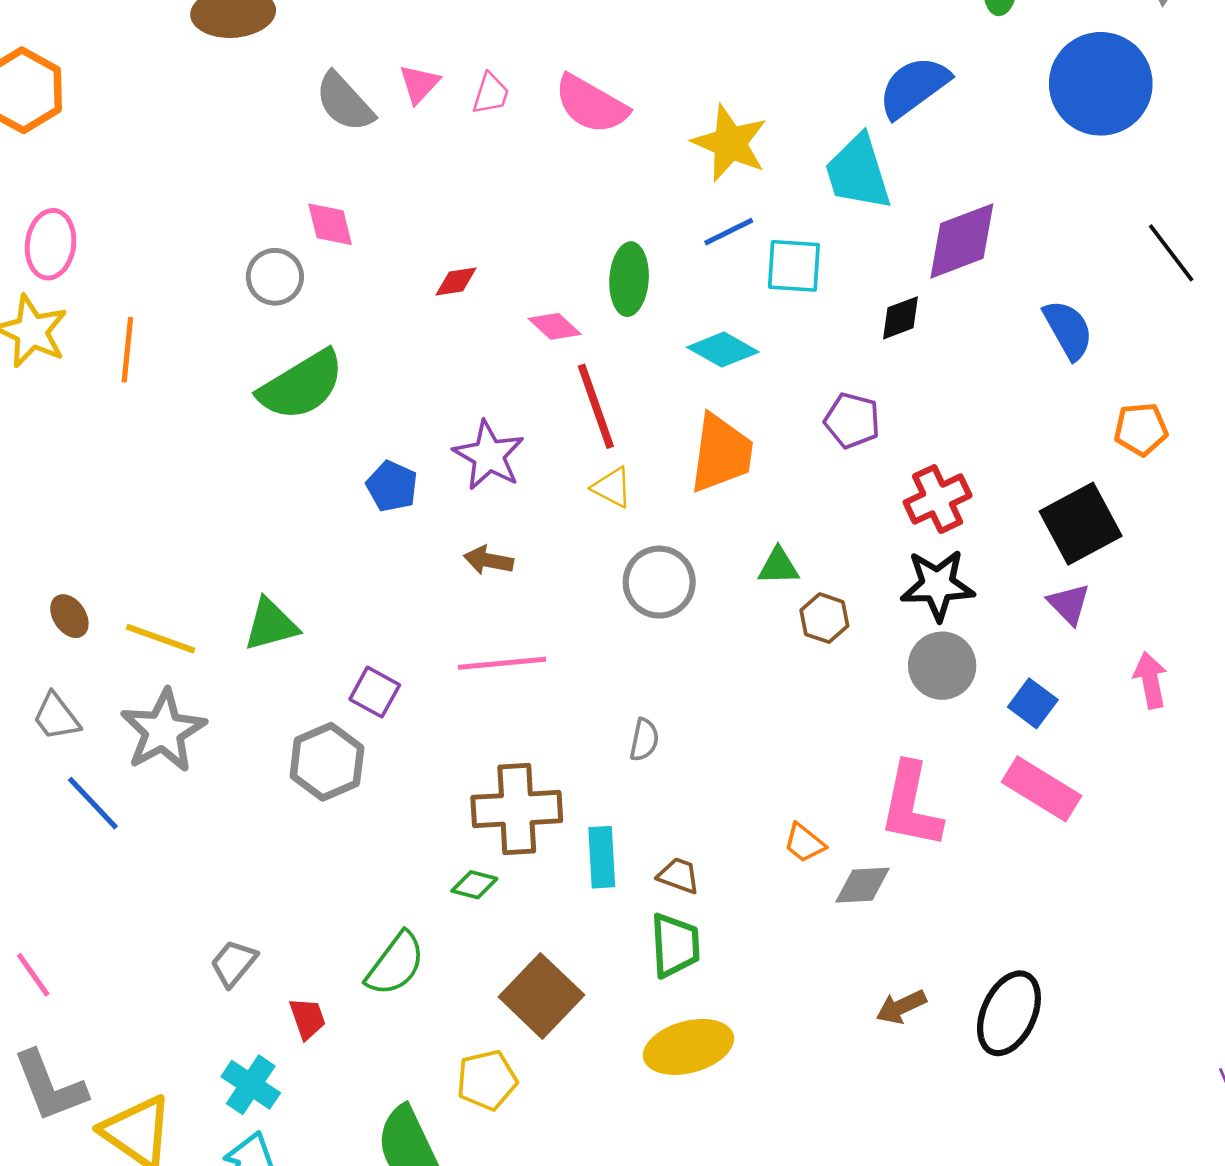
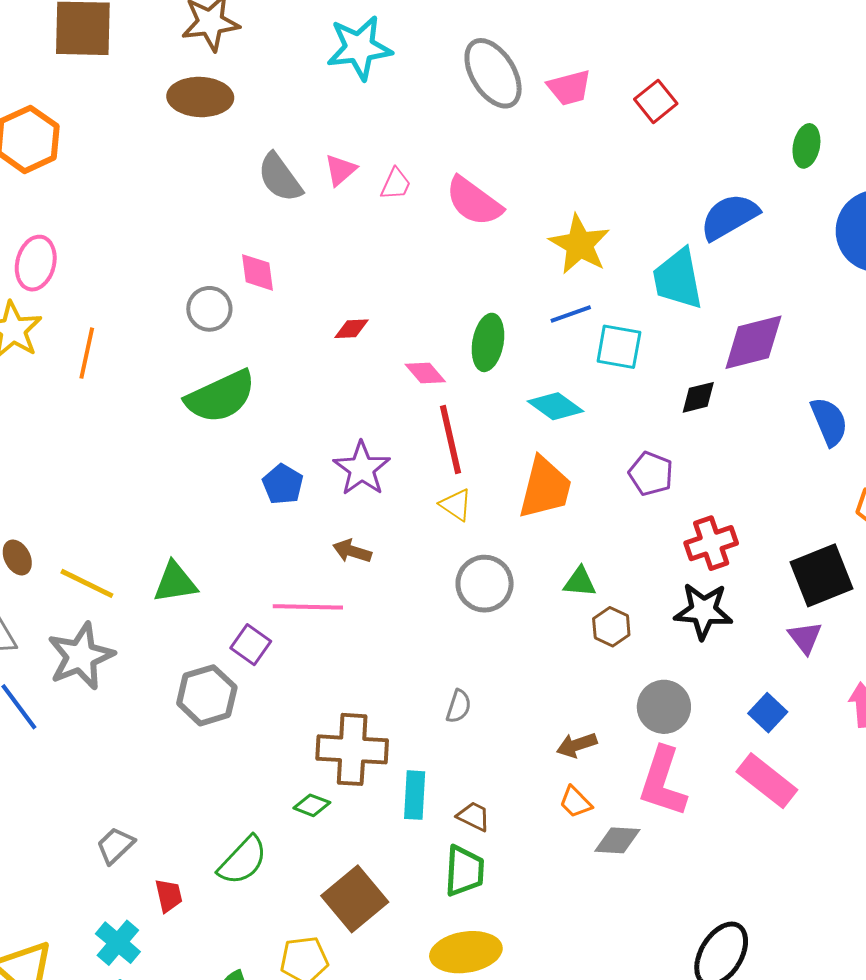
pink line: (502, 663) -> (308, 607), moved
gray circle: (942, 666) -> (664, 707), moved
brown arrow: (901, 1007) -> (577, 745), moved

